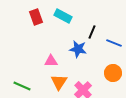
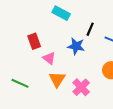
red rectangle: (36, 17) -> (34, 41), moved
pink triangle: (51, 61) -> (49, 58), turned 40

